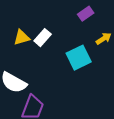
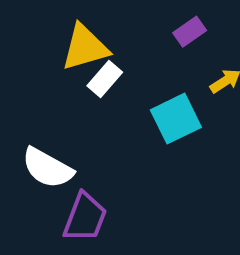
yellow triangle: (22, 38) -> (85, 47), moved, size x1.5

